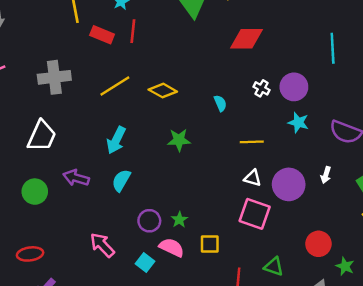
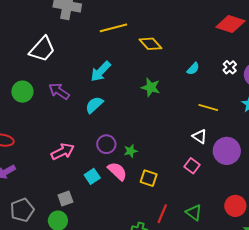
cyan semicircle: (220, 103) -> (193, 69), turned 48
pink square: (255, 214) -> (192, 166), size x0.6
pink arrow: (102, 245) -> (63, 152), turned 90

